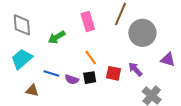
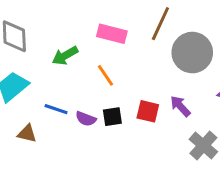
pink rectangle: (88, 22) -> (112, 34), turned -60
orange line: (91, 57) -> (106, 75), moved

